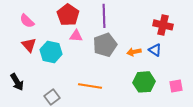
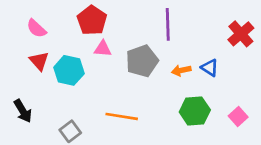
purple line: (104, 16) -> (168, 24), moved
red cross: (163, 25) -> (241, 34), moved, turned 36
pink square: (176, 86) -> (238, 116), turned -32

